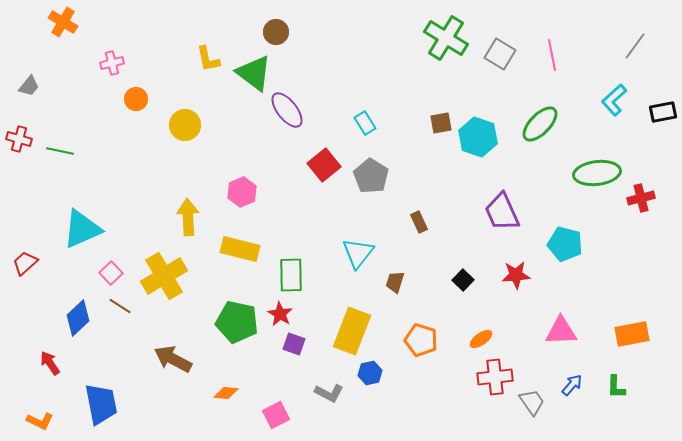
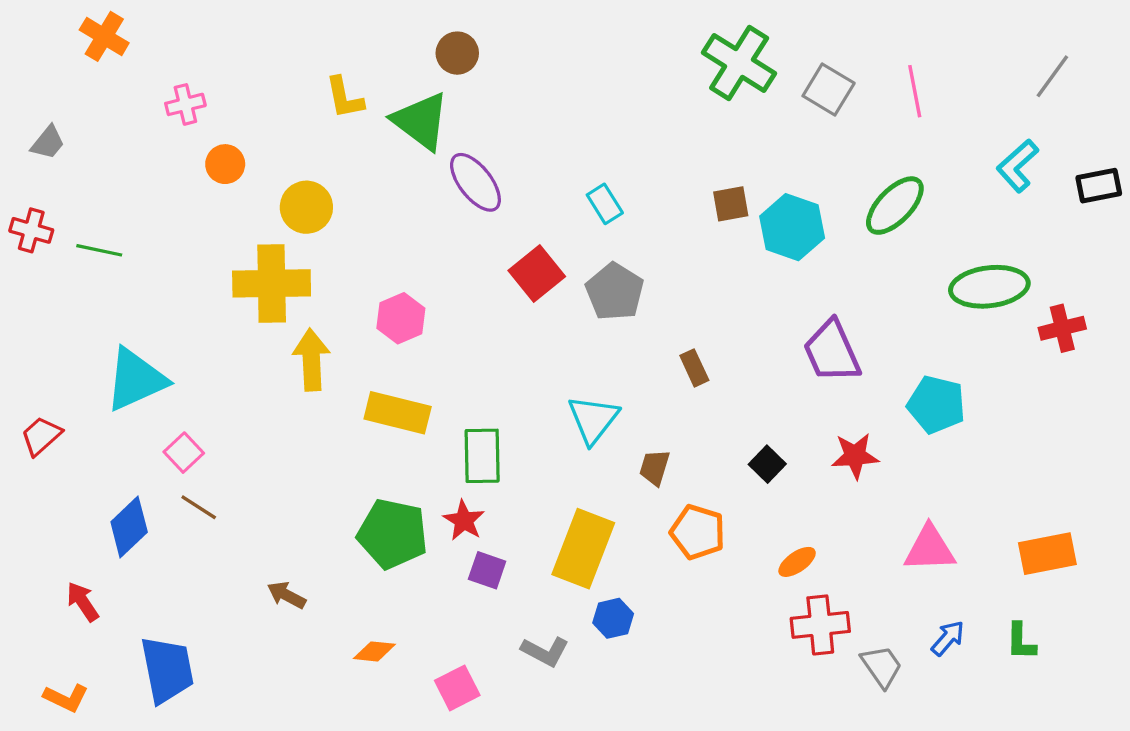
yellow cross: (164, 276) -> (272, 283), moved, turned 30
orange pentagon: (421, 340) -> (698, 532), moved
brown arrow: (173, 359) -> (287, 595), size x0.6

